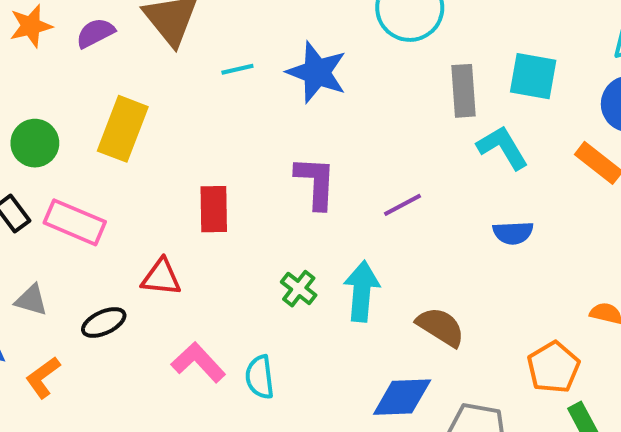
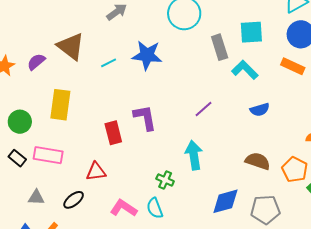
purple L-shape: (316, 183) -> (145, 118), moved
green cross: (299, 289) -> (165, 180), moved
brown semicircle: (441, 327) -> (258, 161), moved

